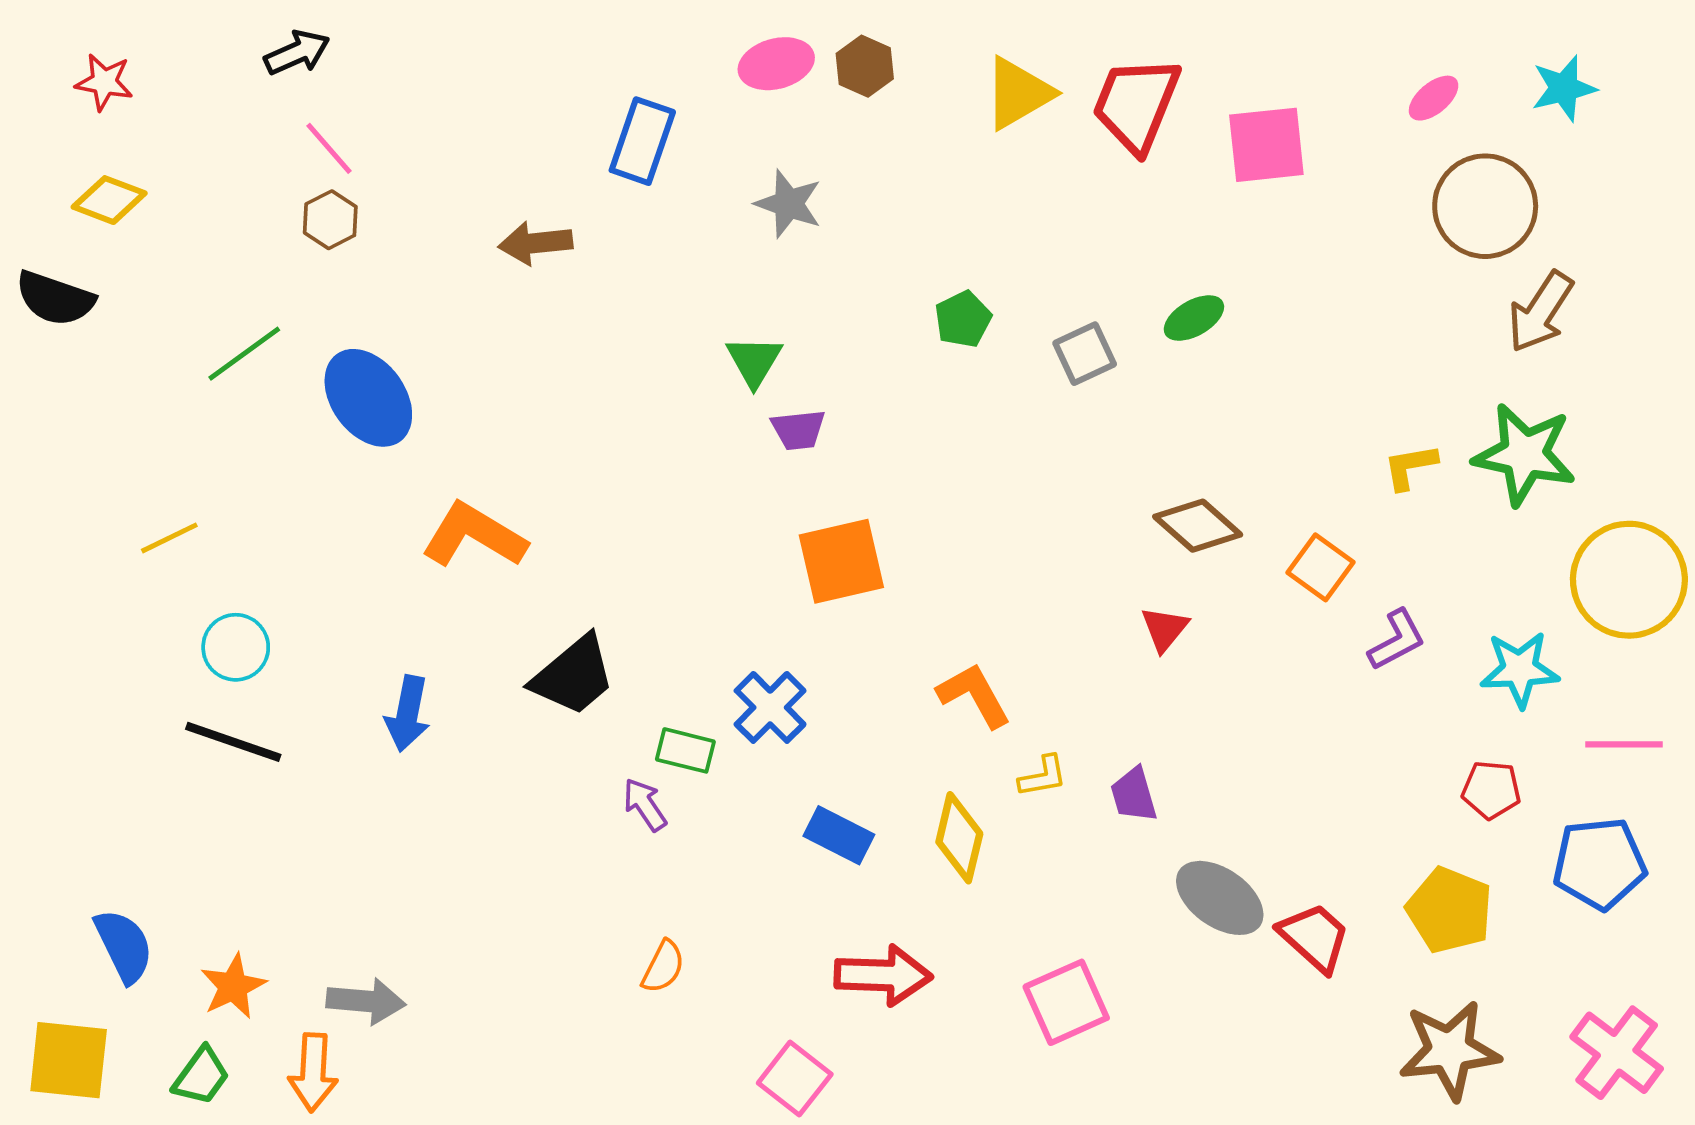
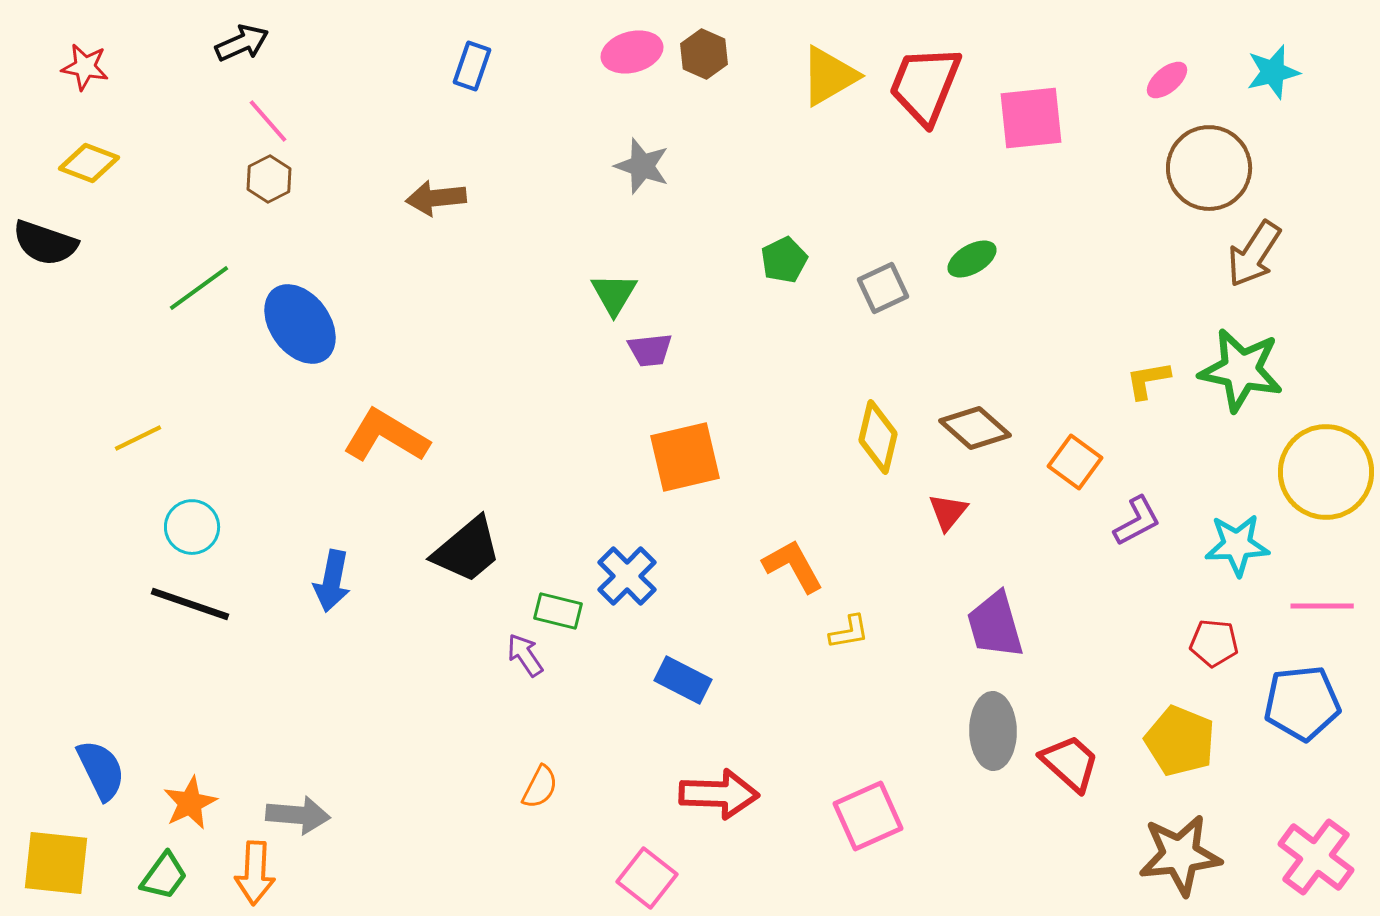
blue rectangle: (642, 141) -> (472, 66), moved, size x0.7
purple trapezoid: (1134, 795) -> (995, 625), moved, size x1.5
yellow diamond: (959, 838) -> (878, 437), moved
gray ellipse: (1220, 898) -> (993, 731), turned 54

